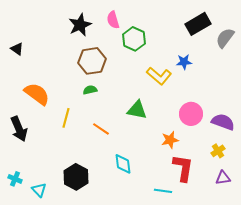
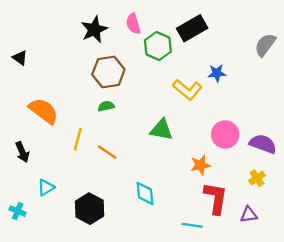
black rectangle: (198, 24) -> (192, 28), moved
black arrow: (19, 129) -> (22, 152), size x0.7
orange line: (101, 129) -> (107, 152), moved
purple triangle: (223, 178) -> (249, 215), moved
cyan triangle: (39, 190) -> (46, 187), moved, turned 42

